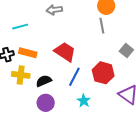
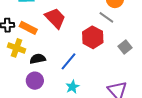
gray line: (102, 26) -> (106, 17), turned -56
red trapezoid: (65, 52) -> (55, 18), moved
red hexagon: (103, 73) -> (93, 37), moved

